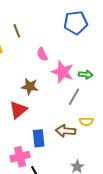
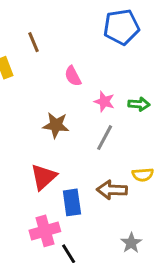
pink star: (63, 72) -> (104, 102), size x0.6
gray line: (74, 97) -> (105, 138), moved
red triangle: (18, 110) -> (44, 177), moved

